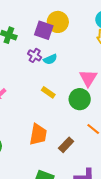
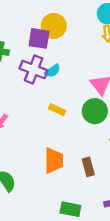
purple cross: (35, 55) -> (34, 69), size x1.6
brown rectangle: (66, 145) -> (88, 167), turned -49

